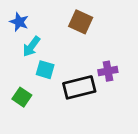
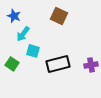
purple cross: (108, 71) -> (91, 65), moved
green square: (22, 97) -> (12, 64), moved

